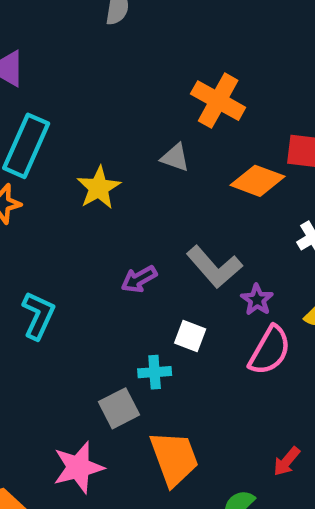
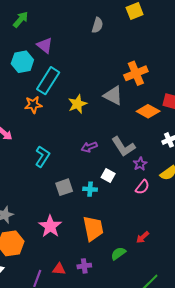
orange cross: (218, 101) -> (136, 73), turned 30
gray triangle: (175, 158) -> (113, 96), size x1.5
pink semicircle: (270, 350) -> (142, 187), size x0.7
gray square: (119, 408) -> (64, 187), moved
pink star: (78, 467) -> (50, 226), turned -30

